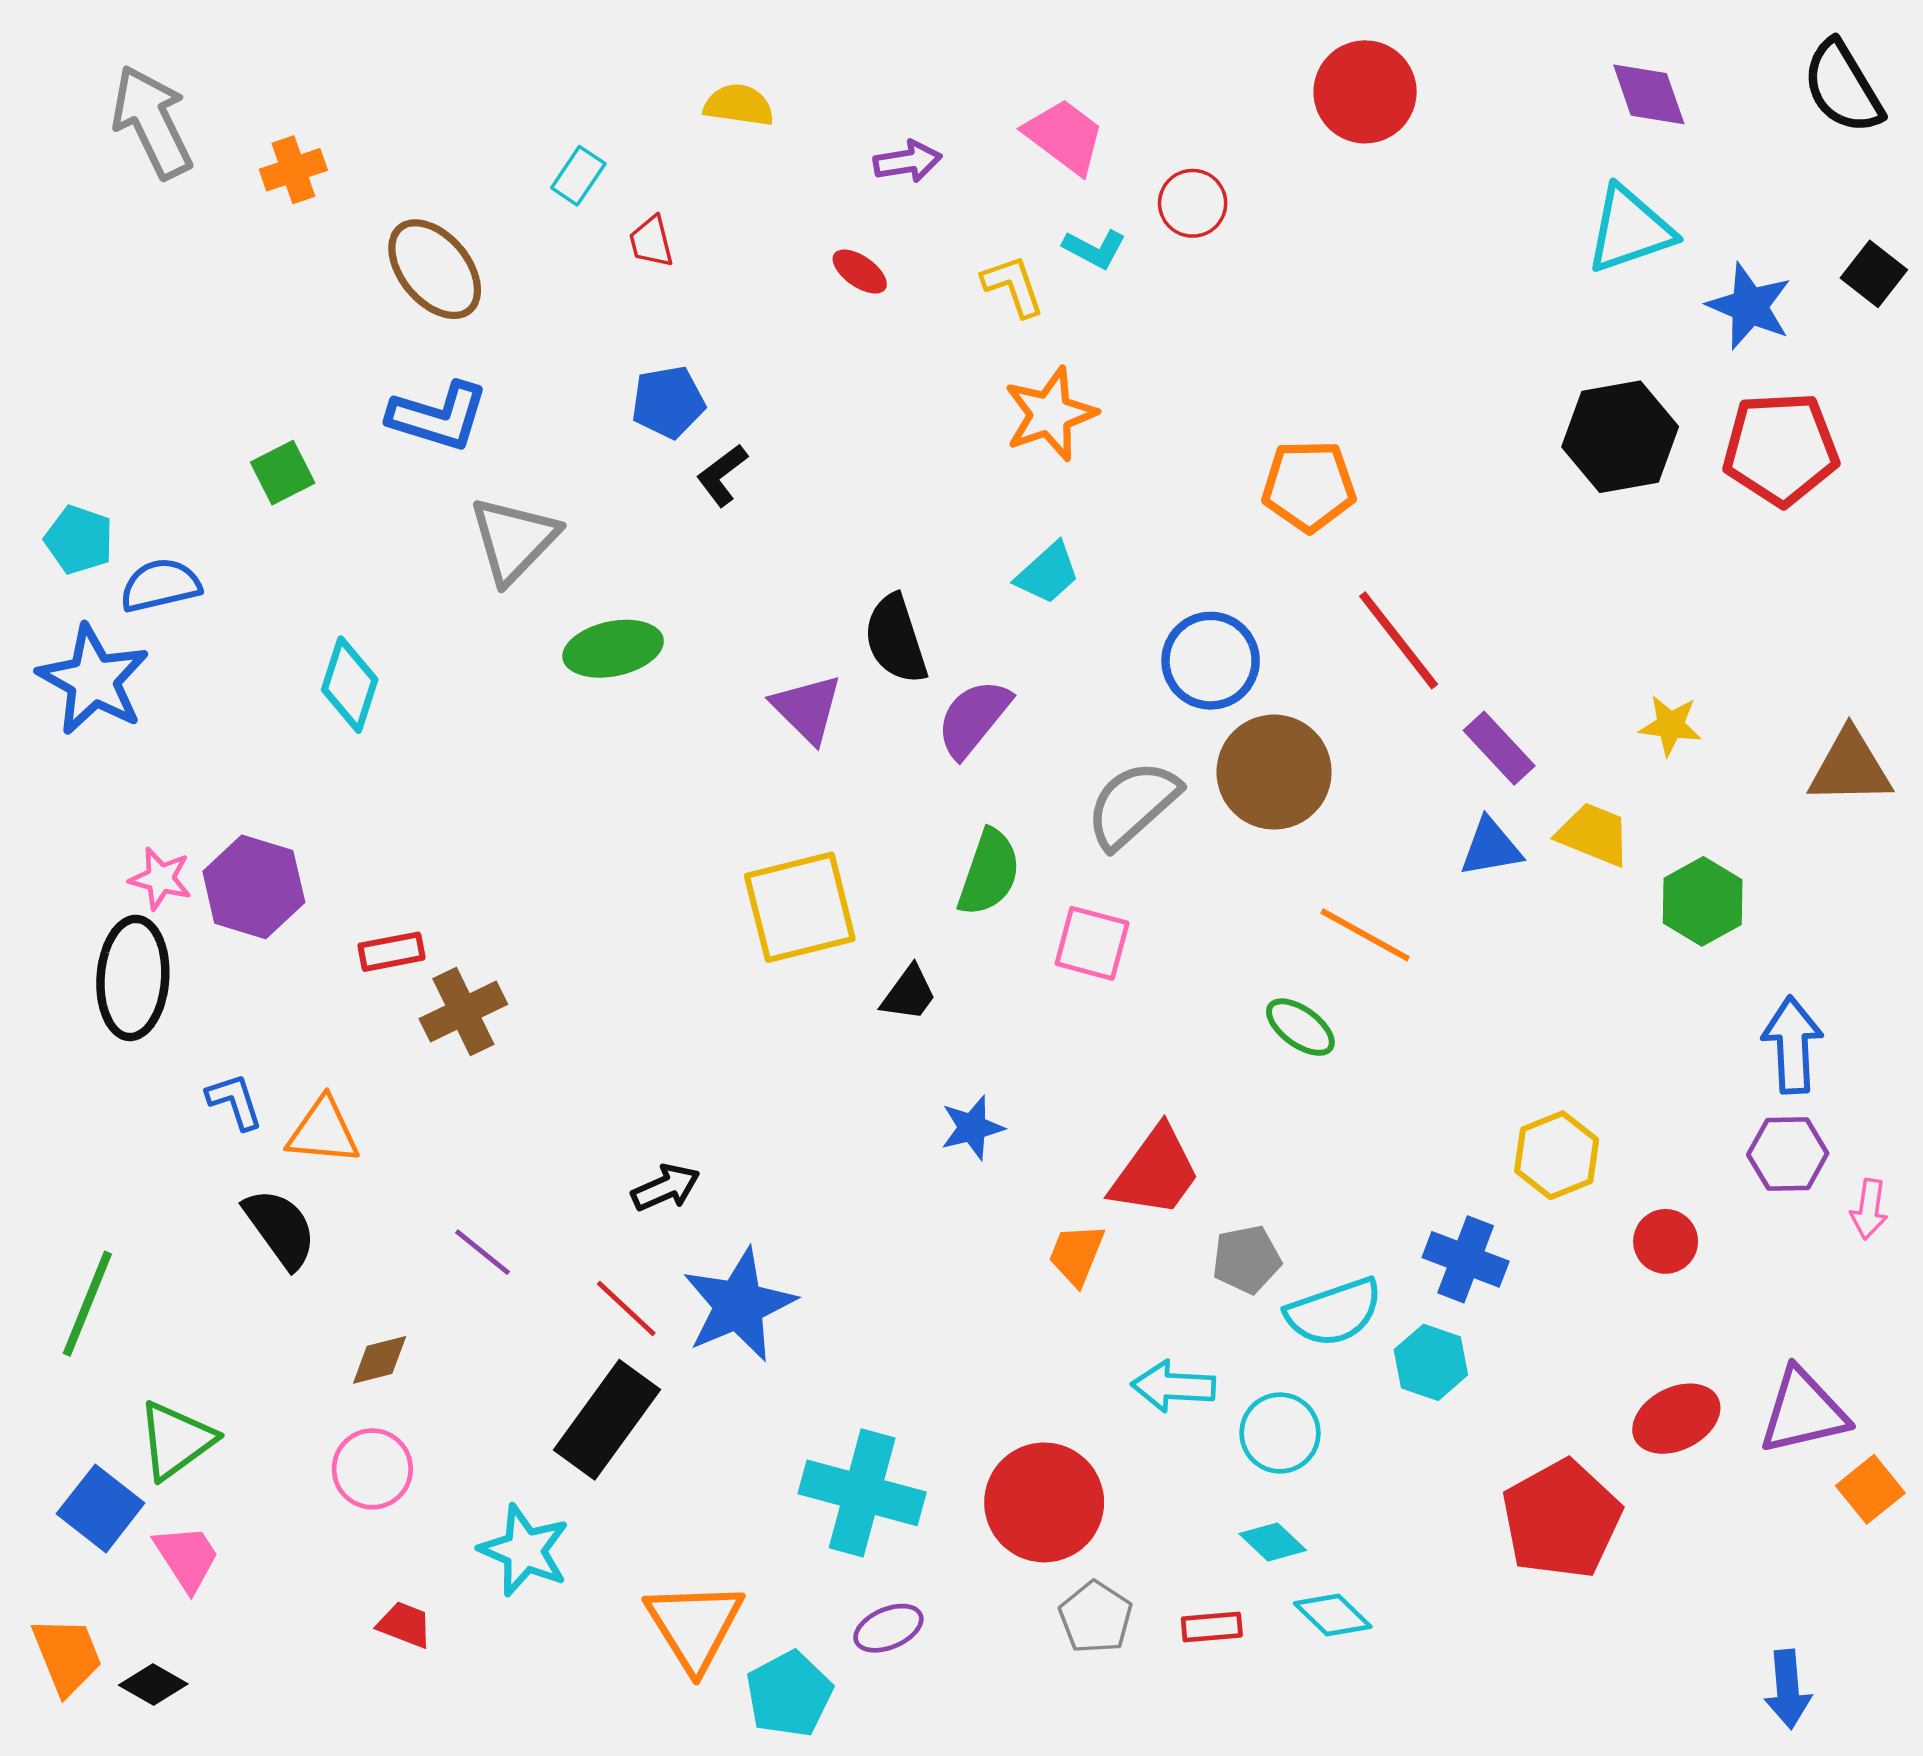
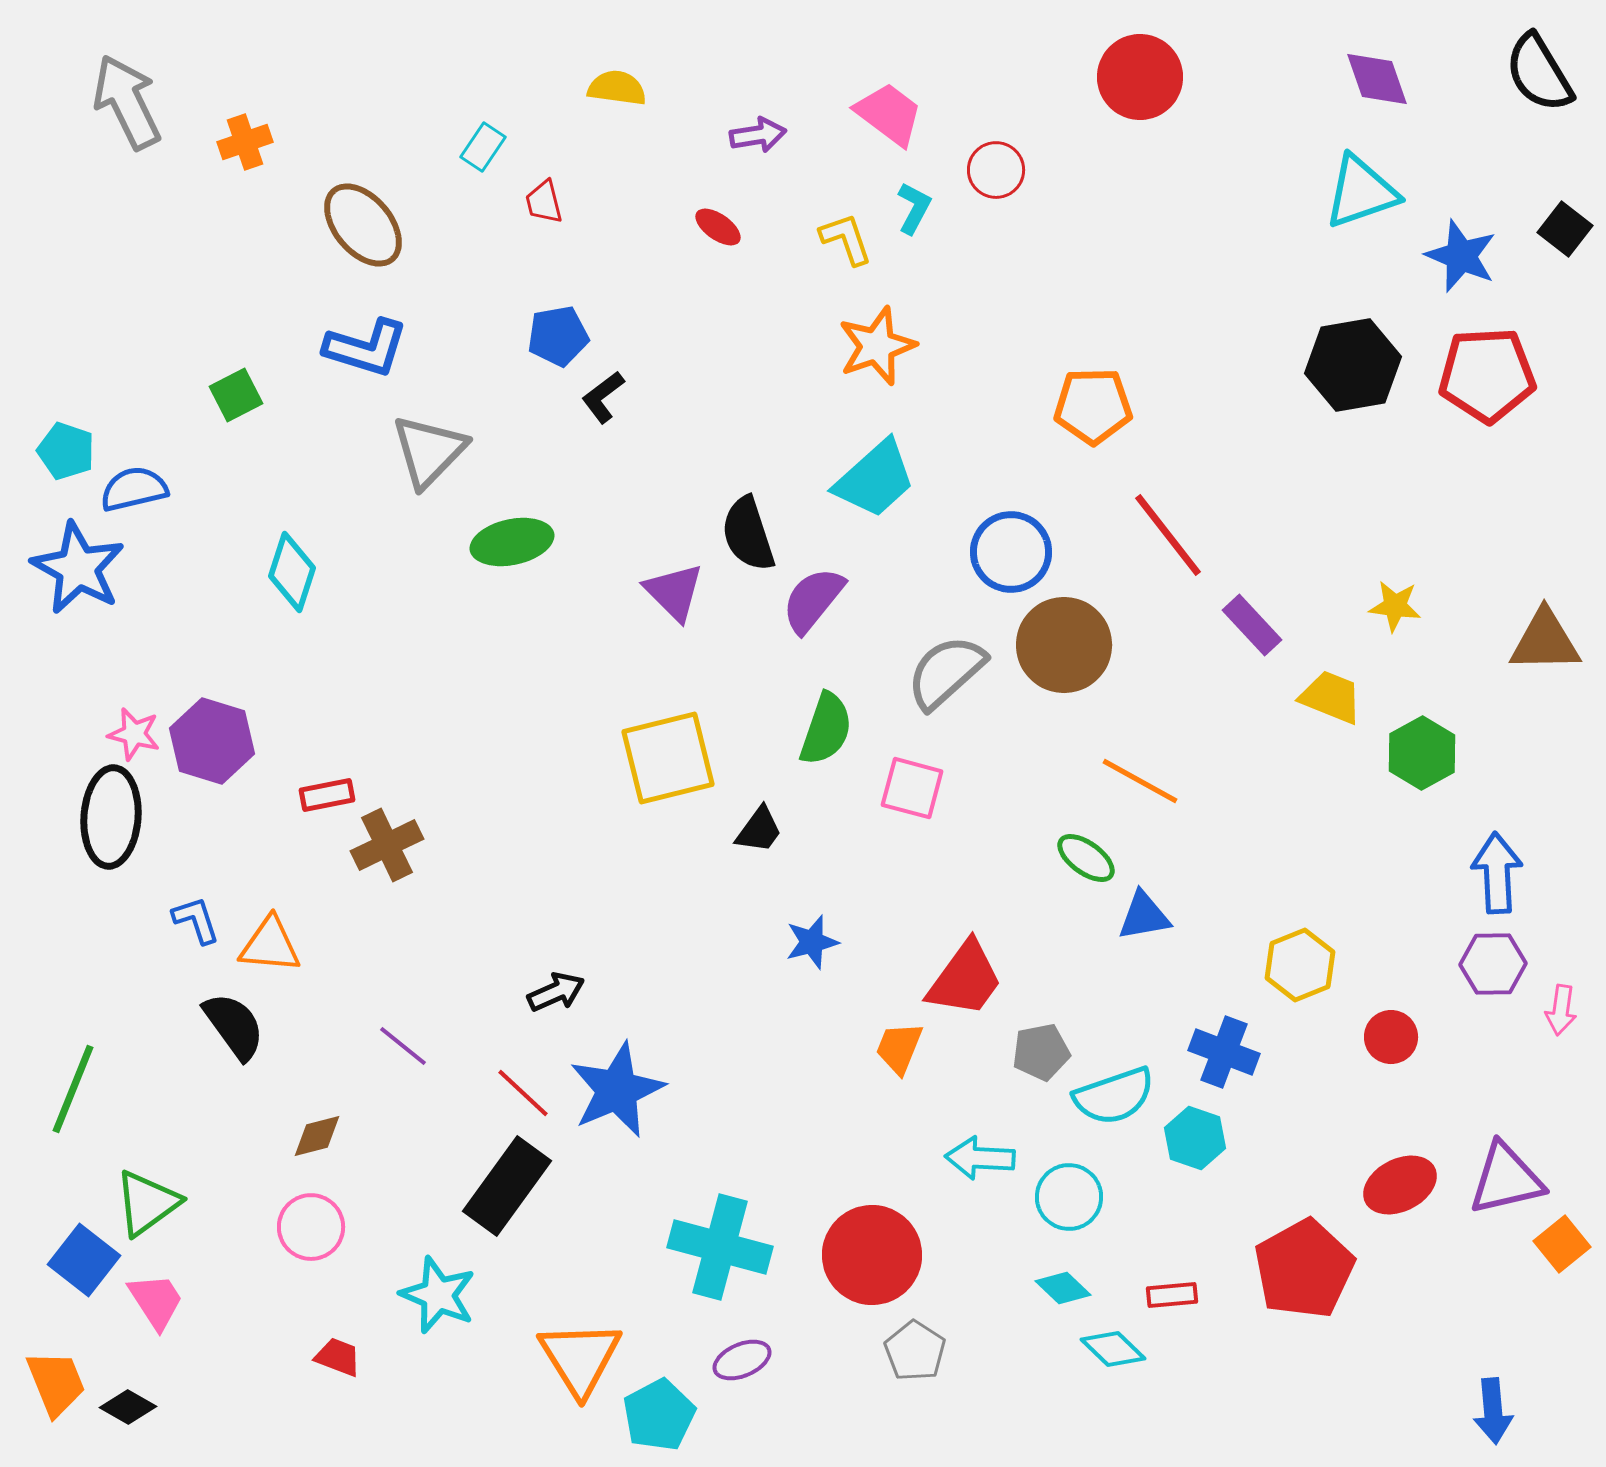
cyan L-shape: (1094, 249) -> (914, 208), turned -90
cyan trapezoid: (1048, 573) -> (875, 479), size x1.5
blue triangle: (1491, 847) -> (1144, 916), moved
red rectangle: (1212, 1627) -> (1172, 1295), moved

